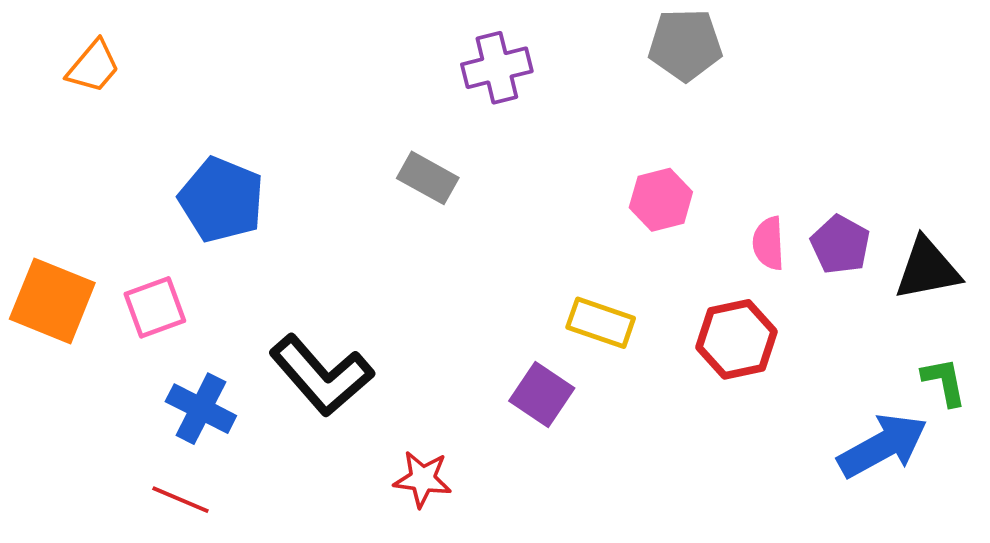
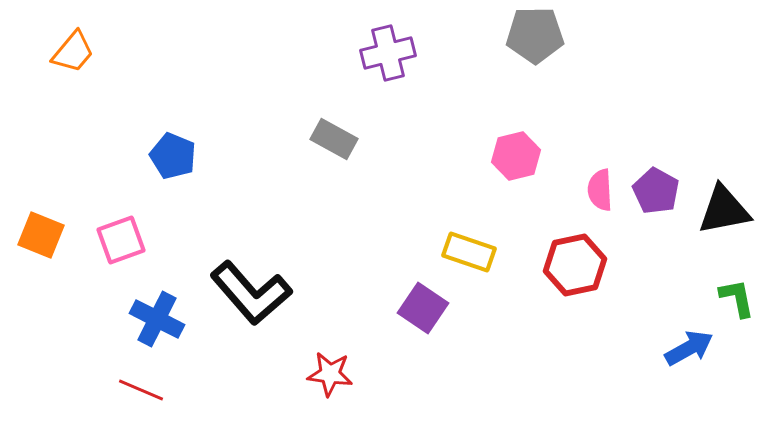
blue pentagon: (221, 200) -> (173, 156), size x0.7
orange square: (52, 301) -> (41, 235), size x0.7
blue arrow: (883, 446) -> (689, 348), size x0.7

